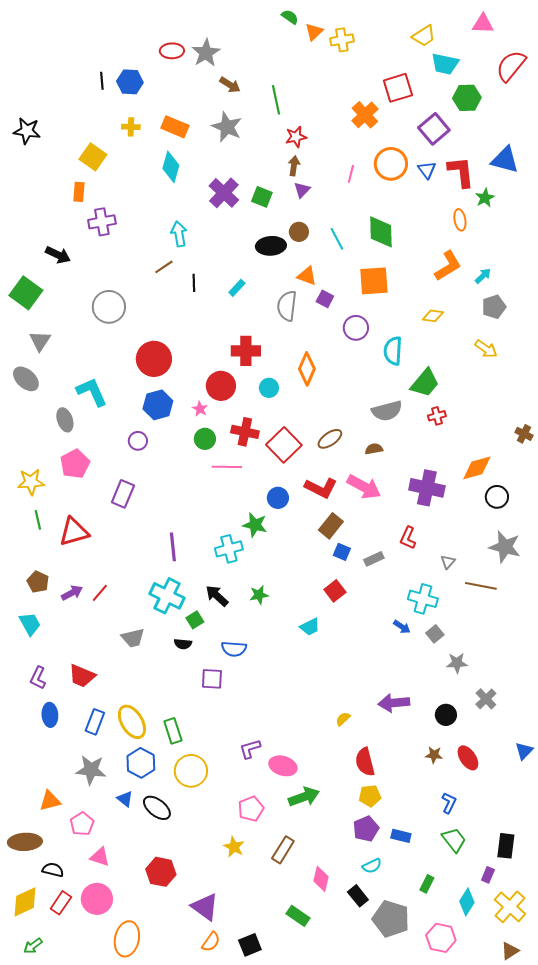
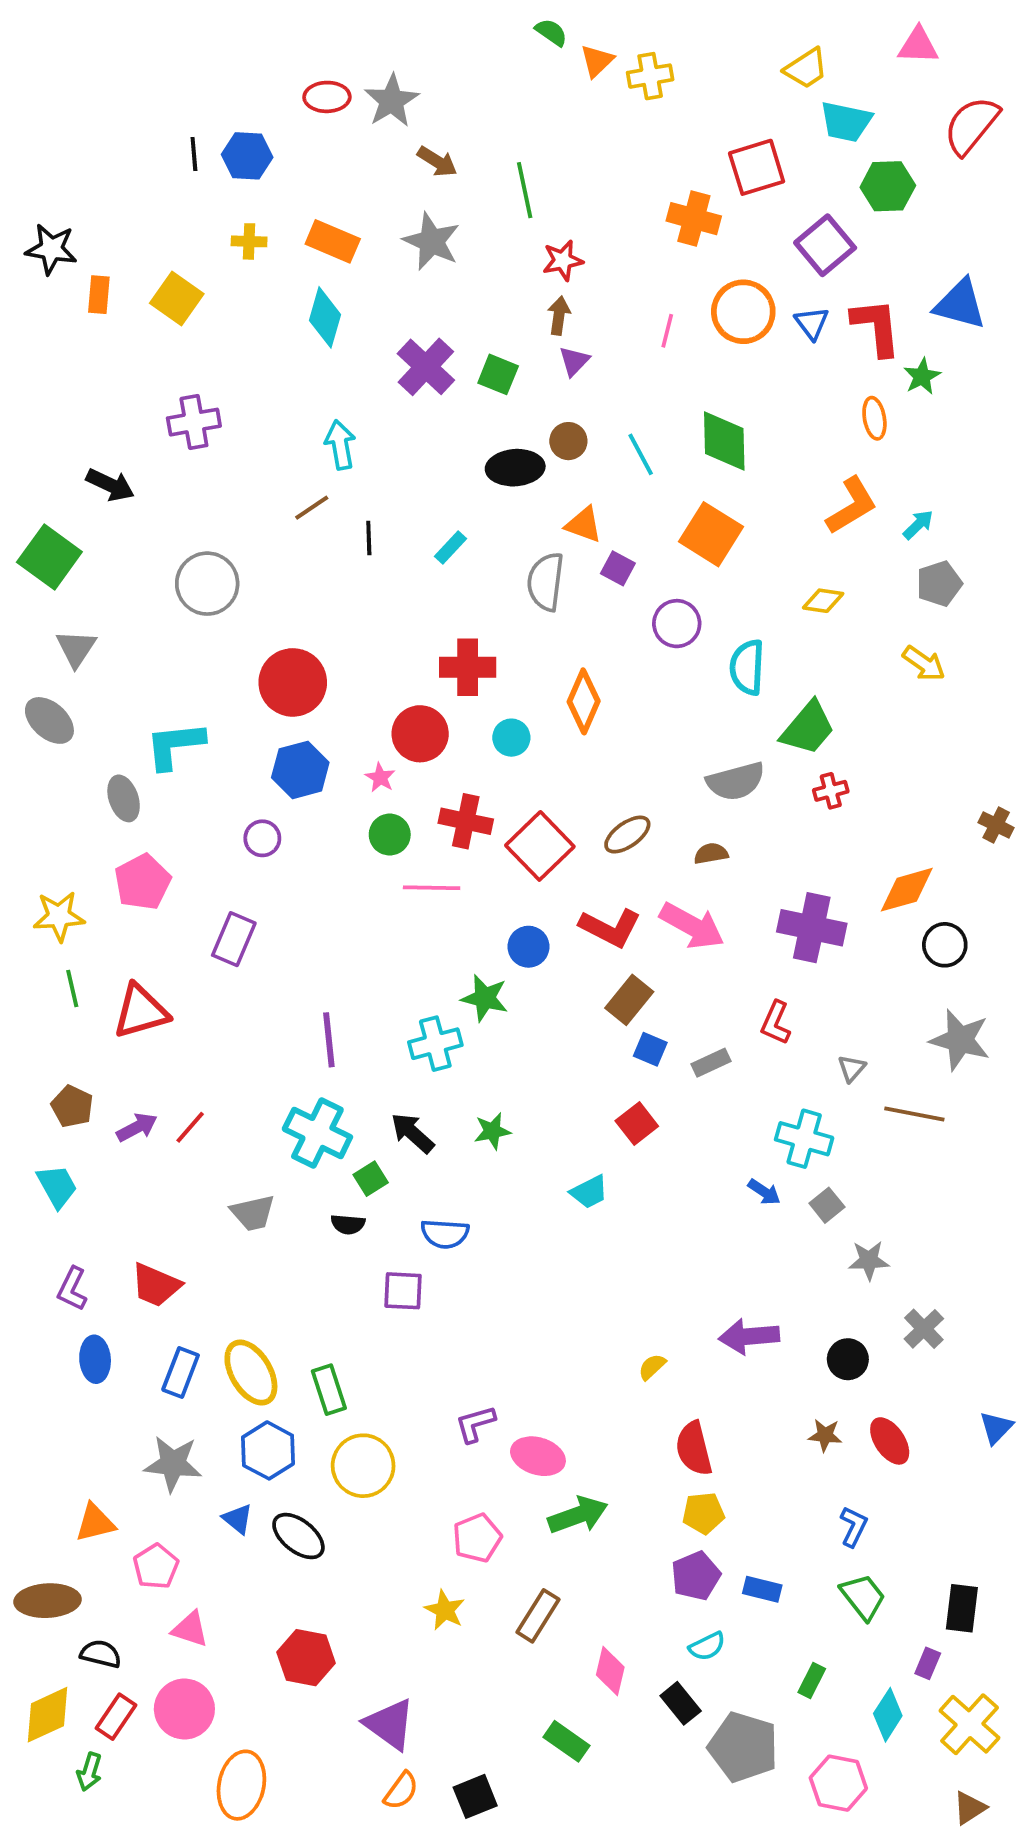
orange cross: (365, 115) -> (694, 219), turned -32
orange rectangle: (79, 192) -> (99, 295), moved
orange square: (374, 281) -> (711, 534), turned 36
cyan L-shape: (92, 392) -> (175, 745), turned -72
green arrow: (33, 946) -> (89, 1772), moved, turned -36

